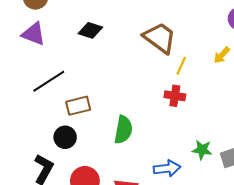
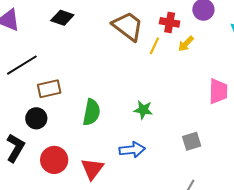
yellow line: (181, 66) -> (154, 46), moved
red cross: (175, 96) -> (170, 22), moved
green star: (202, 150) -> (143, 110), moved

